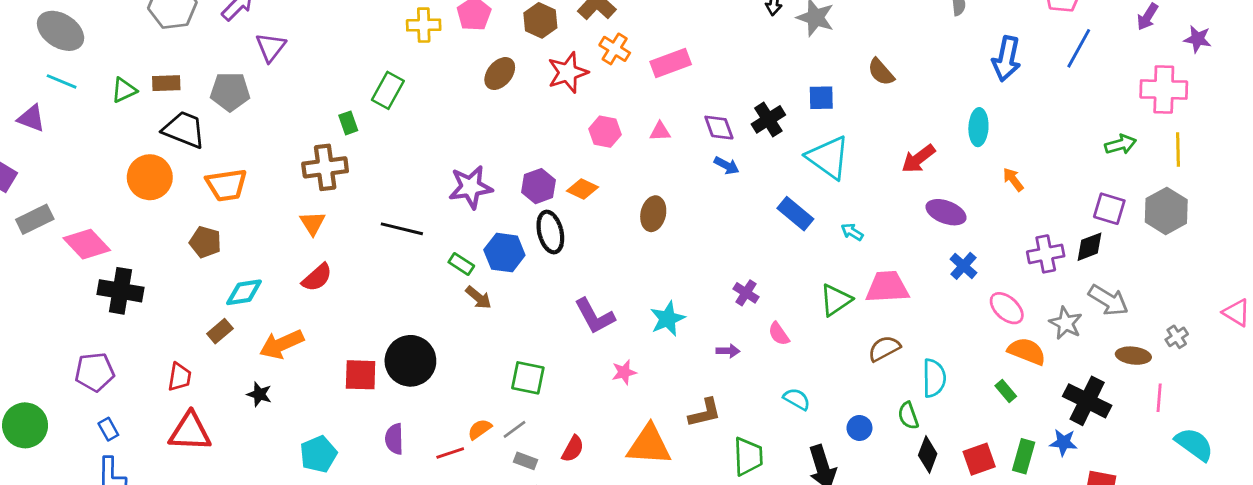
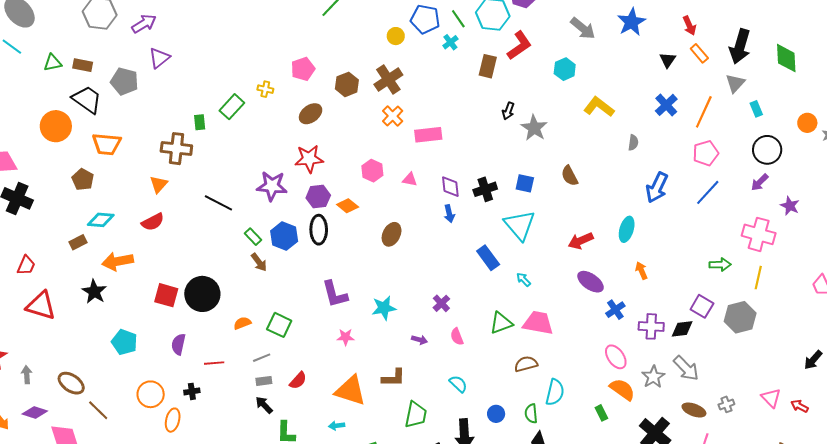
yellow cross: (424, 25) -> (265, 89), moved, size x0.7
red star: (568, 73) -> (309, 159), moved
blue arrow: (727, 165) -> (449, 214), turned 36
blue cross: (963, 266) -> (615, 310), moved
red trapezoid: (180, 377) -> (26, 265), moved
black star: (259, 394) -> (94, 292), size x1.4
orange semicircle: (480, 429) -> (242, 323), moved
cyan pentagon: (318, 454) -> (124, 342), turned 30
gray rectangle: (525, 461) -> (264, 381), turned -42

